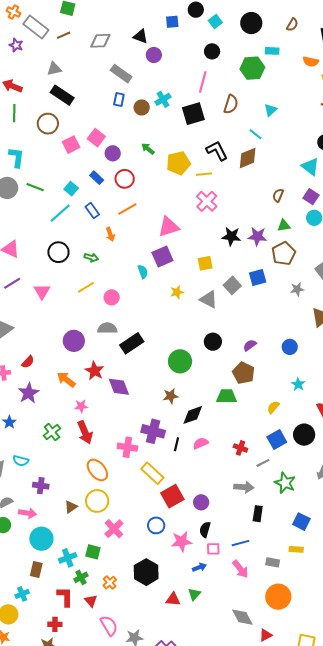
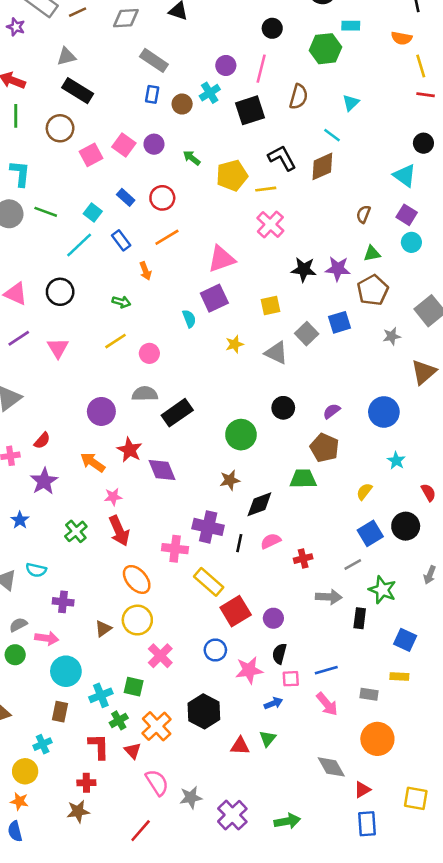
purple circle: (154, 55) -> (226, 65), moved
purple circle: (113, 153) -> (154, 144), moved
black circle: (58, 252) -> (60, 292), moved
blue circle: (290, 347) -> (384, 412), size x1.5
red cross: (240, 448) -> (303, 559), moved, turned -32
black rectangle: (258, 514) -> (360, 618), moved
orange cross: (110, 583) -> (157, 726), size x1.6

